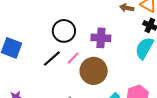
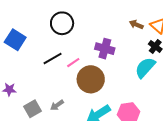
black circle: (64, 31) -> (62, 23), moved

